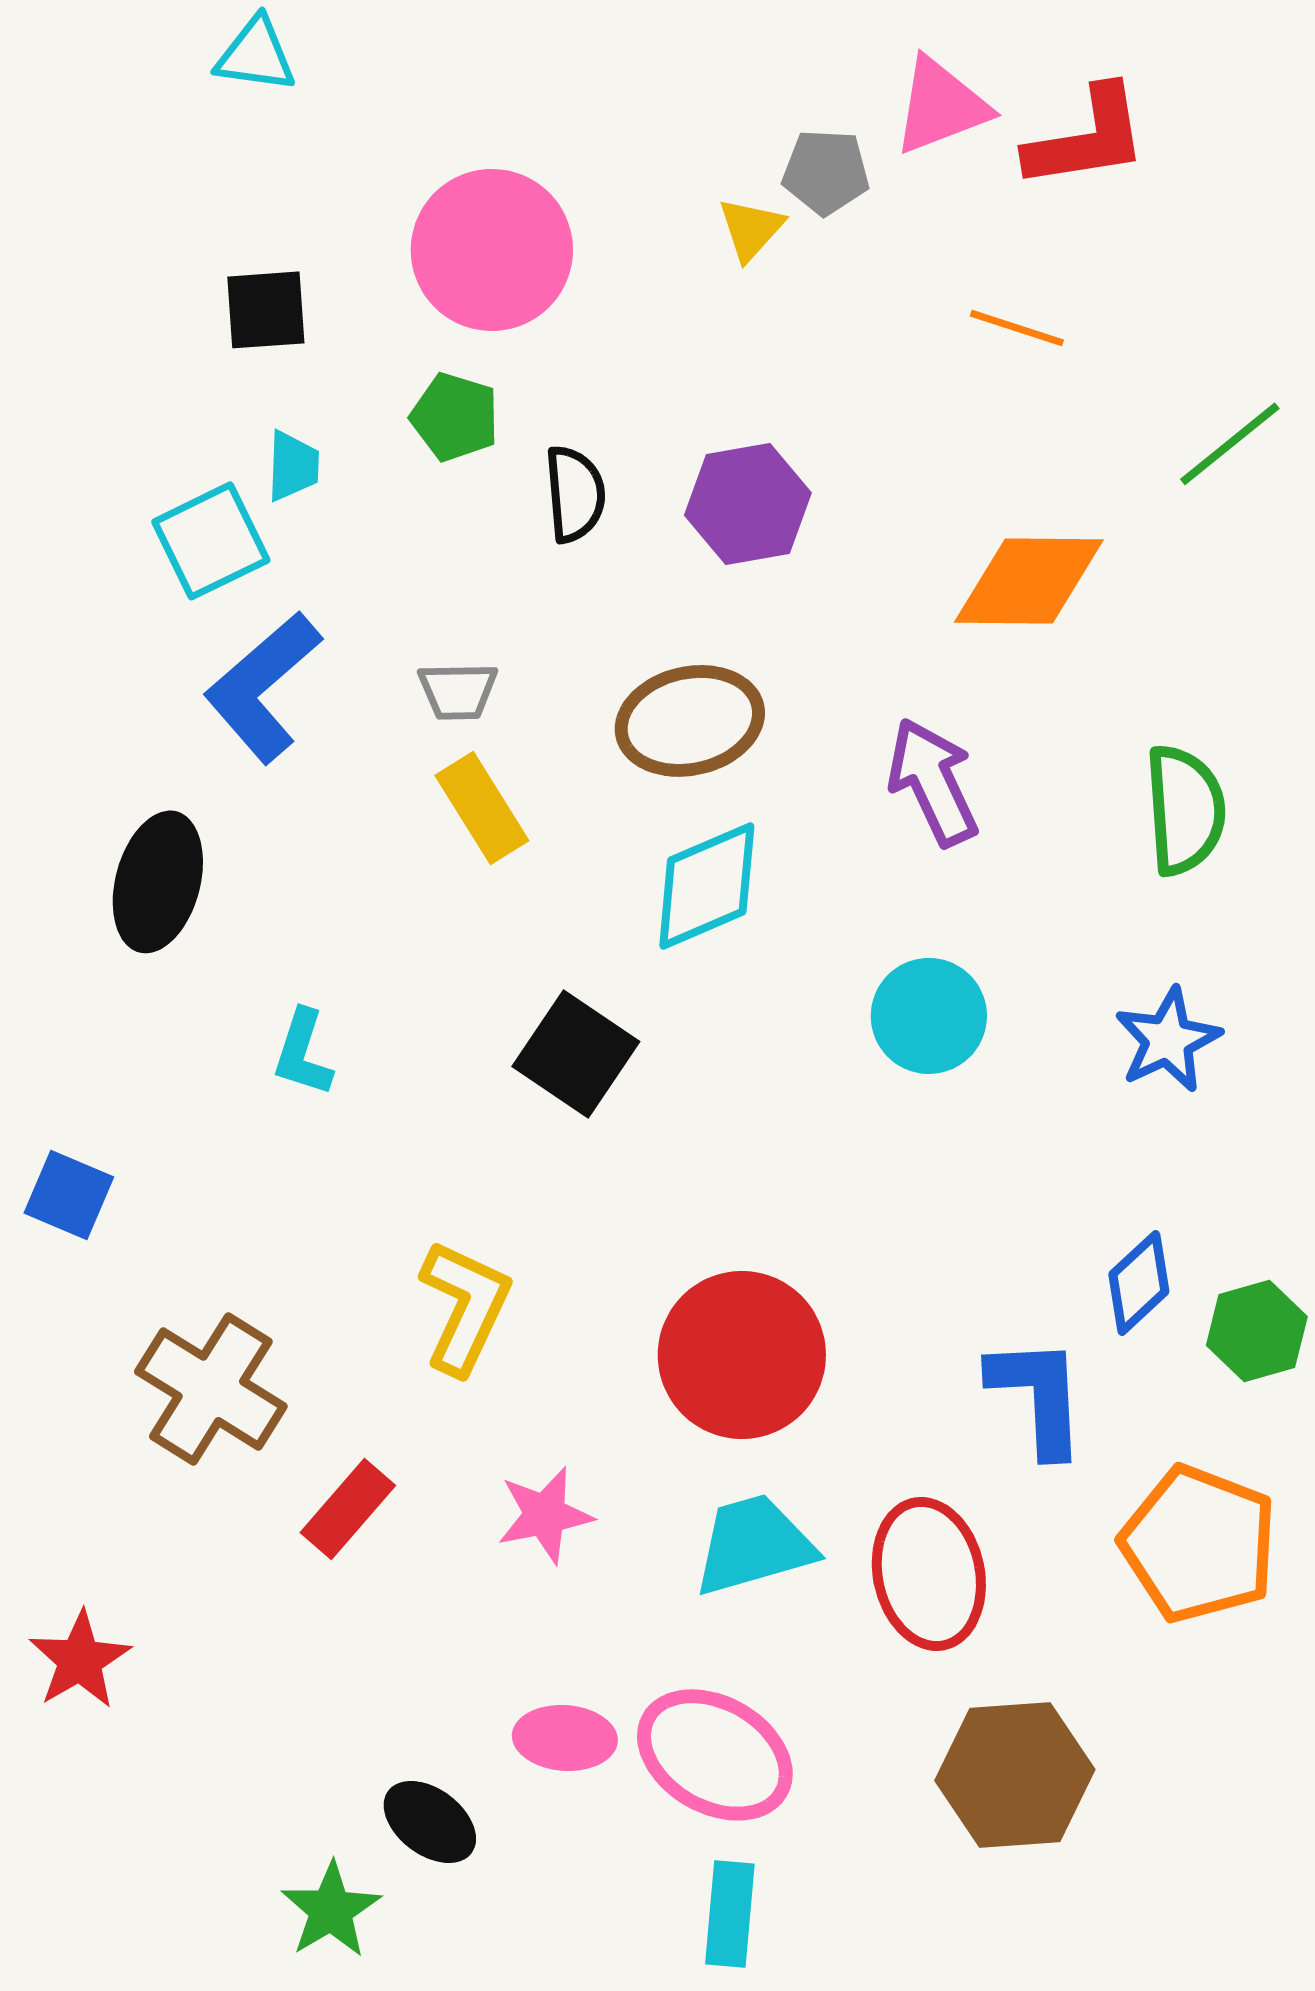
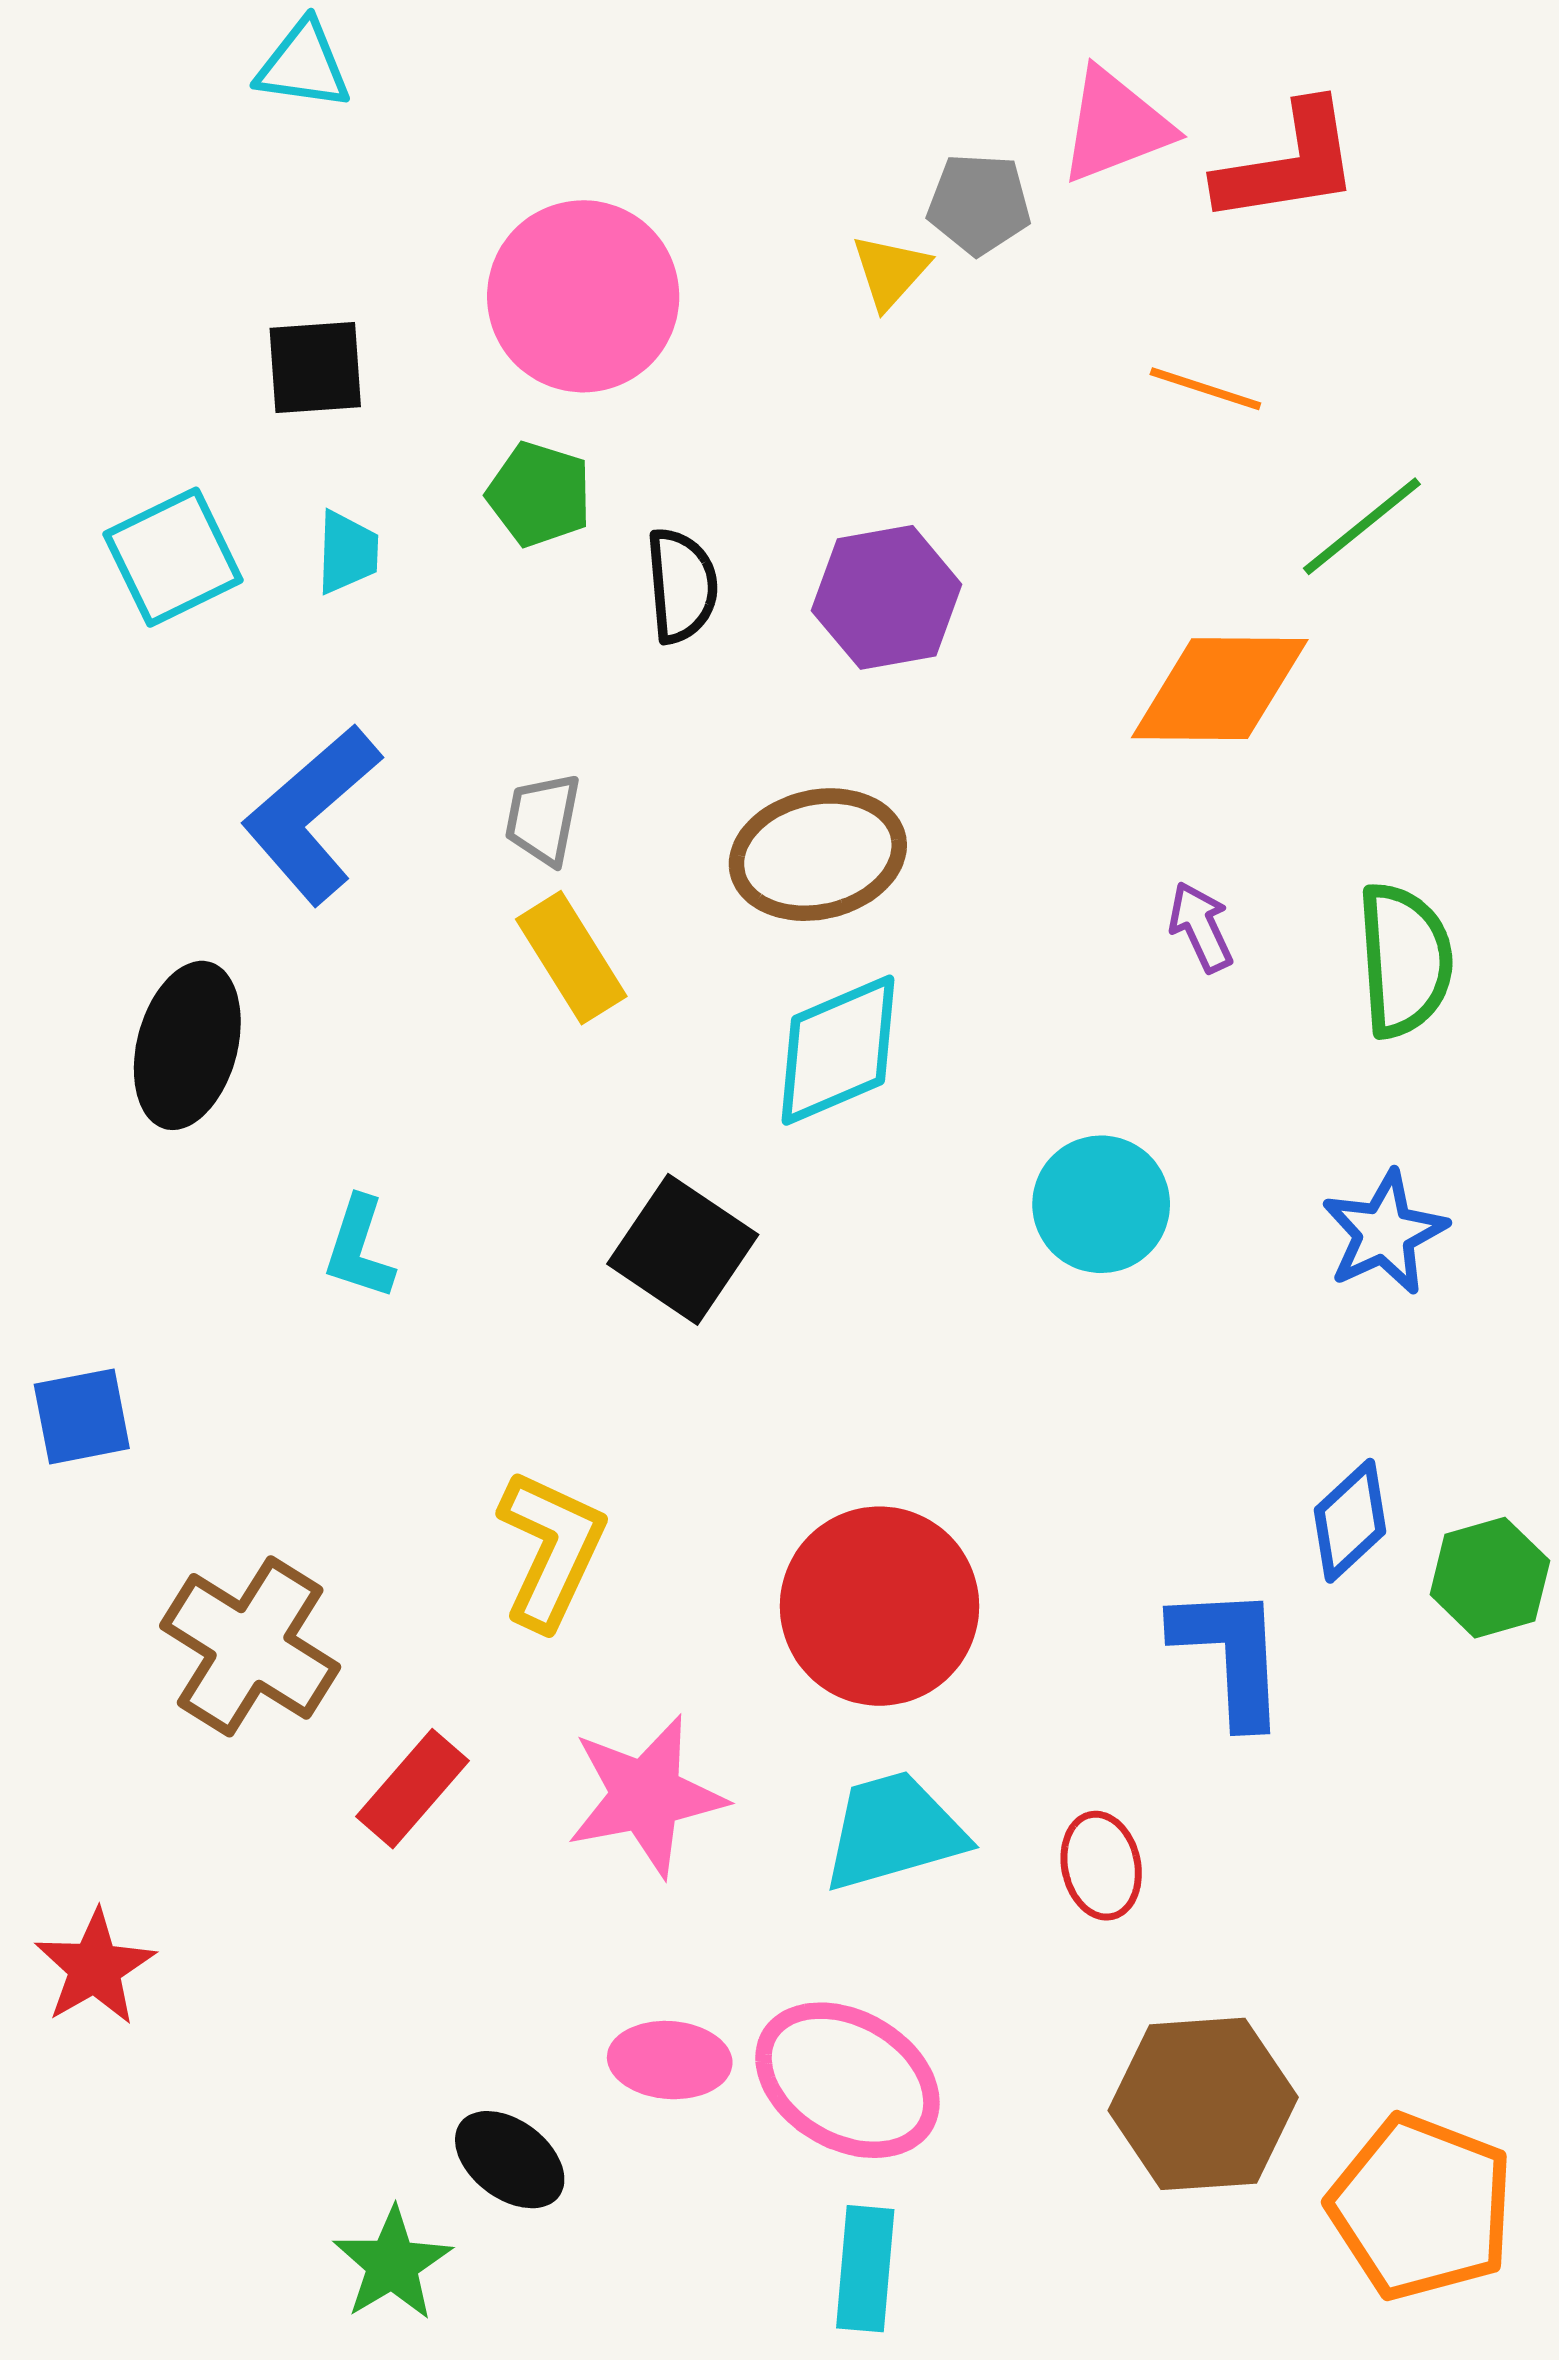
green line: (1230, 444) -> (1362, 526), moved
cyan square: (211, 541) -> (173, 557), moved
gray trapezoid: (458, 691) -> (543, 819), turned 102
purple arrow: (933, 782) -> (1201, 927), moved, size x0.6
blue square: (69, 1195) -> (82, 1416), turned -34
pink star: (545, 1515) -> (646, 1796), size x1.4
orange pentagon: (1199, 1544) -> (1421, 2207), moved
red ellipse: (929, 1574) -> (1101, 1866), size x0.6

